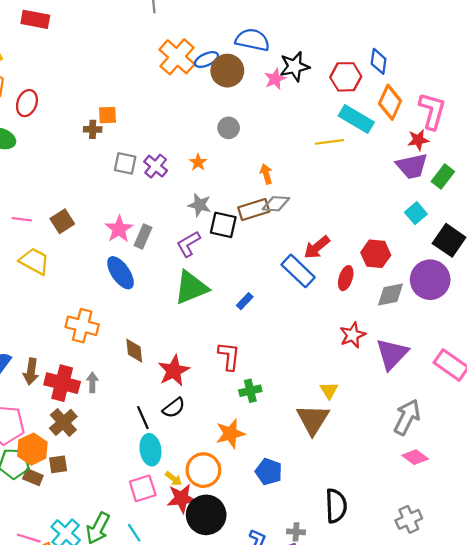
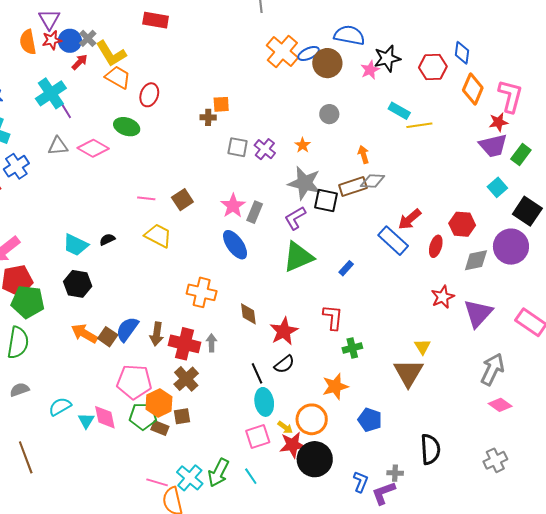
cyan rectangle: (356, 119) -> (399, 111), moved, size x0.7
gray star: (200, 205) -> (305, 183), size x1.6

